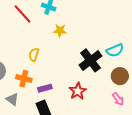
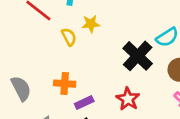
yellow semicircle: (34, 55) -> (69, 37), moved, turned 144
orange cross: (24, 79) -> (65, 84), moved

